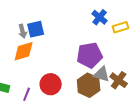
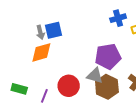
blue cross: (100, 17) -> (118, 18), turned 35
gray triangle: (102, 74) -> (95, 76), moved

